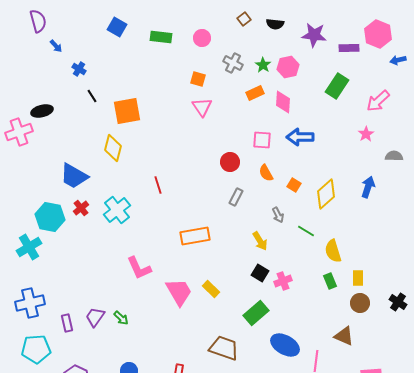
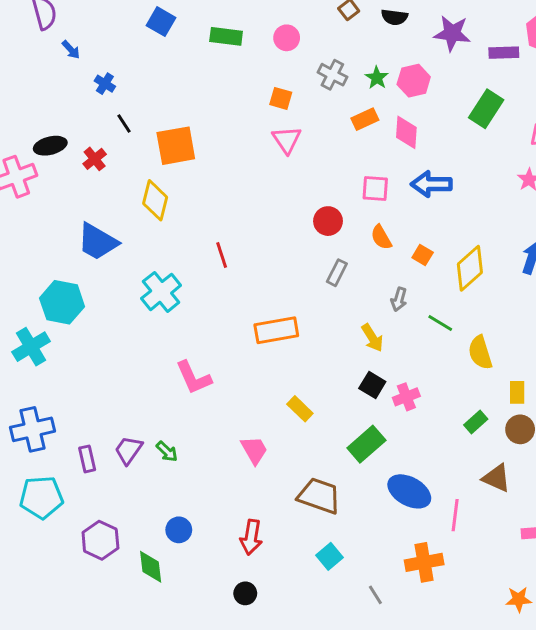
red cross: (81, 208) -> (95, 159), moved
gray arrow: (278, 215) -> (399, 299), turned 42
green rectangle: (330, 281) -> (476, 422), moved, turned 70
pink trapezoid: (179, 292) -> (254, 450), moved, size x0.7

